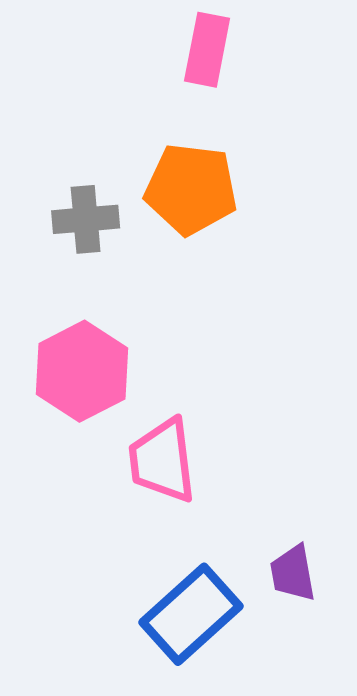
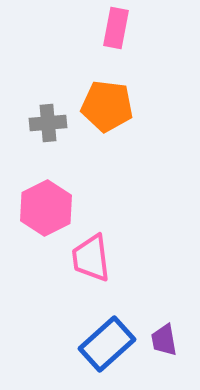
purple trapezoid: (293, 573) -> (164, 340), moved

